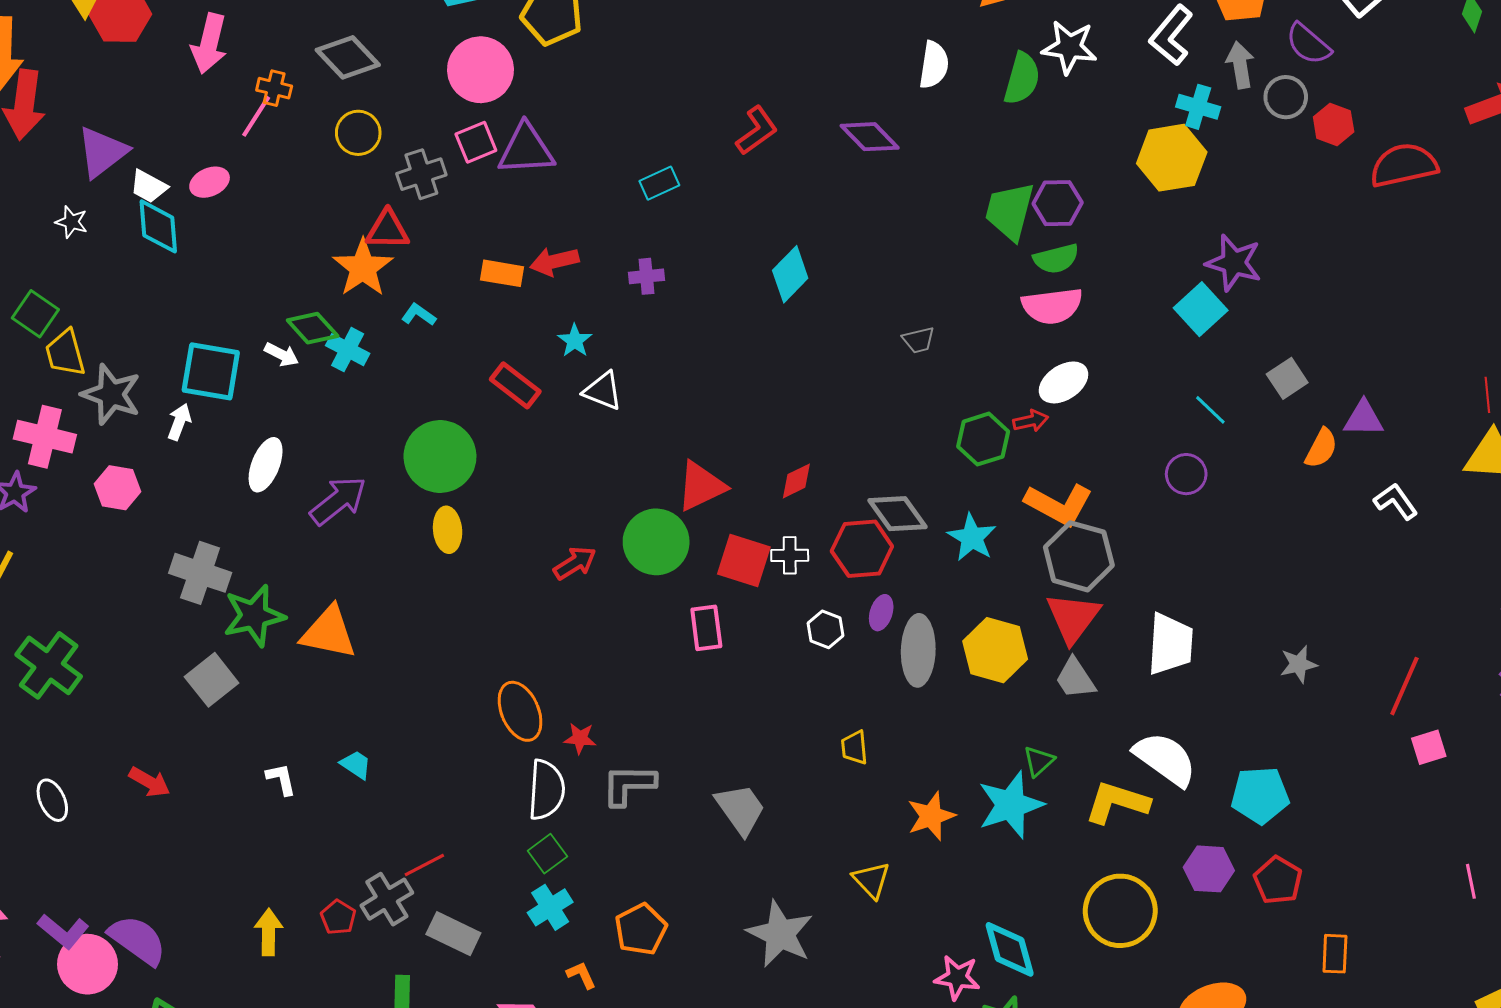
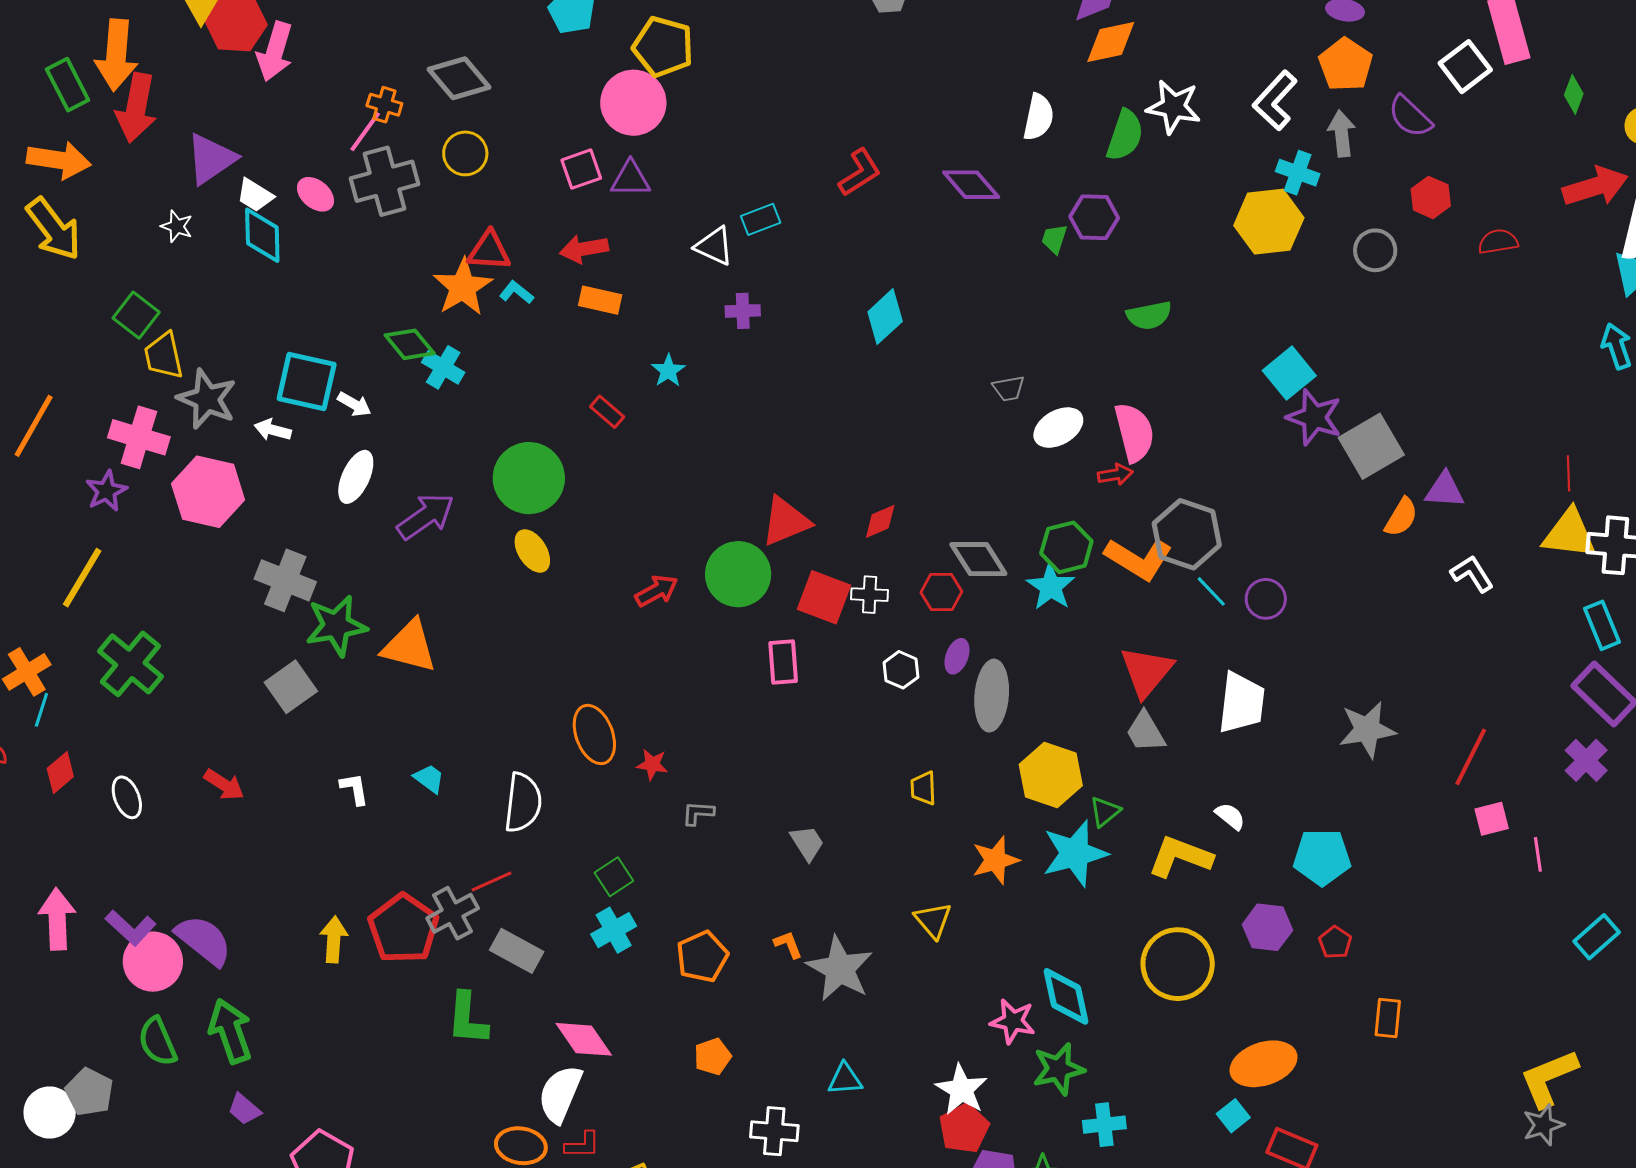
pink arrow: (209, 44) -> (275, 52), moved
pink circle: (480, 70) -> (633, 103), moved
gray circle: (1286, 97) -> (1375, 250), moved
purple triangle: (526, 149) -> (630, 179), size x0.7
red semicircle: (1404, 165) -> (1498, 242), size x0.6
gray cross: (421, 174) -> (384, 181), moved, size x1.4
pink ellipse: (210, 182) -> (315, 194), turned 60
purple hexagon: (1058, 203) -> (1094, 217), moved
green trapezoid: (1010, 211) -> (1054, 239), moved, size x0.5
red arrow: (554, 261) -> (584, 249), moved
purple star: (1234, 263) -> (1314, 417), moved
pink semicircle: (1052, 306) -> (1134, 432), moved, turned -100
cyan L-shape: (419, 315) -> (516, 292), moved
white arrow: (282, 355) -> (354, 404), moved
gray square: (1287, 378) -> (1371, 446), size x1.6
white ellipse: (1063, 382) -> (1058, 428), moved
red rectangle: (515, 385) -> (607, 412), size x0.7
white triangle: (603, 391) -> (714, 246), moved
cyan line: (1210, 410) -> (1211, 591), moved
white arrow: (179, 422) -> (273, 430), turned -99
green hexagon: (983, 439) -> (1066, 547), moved
purple circle: (1186, 474) -> (1266, 599), moved
pink hexagon: (117, 488) -> (208, 492), size x1.6
yellow ellipse: (448, 530) -> (532, 551), turned -30
red hexagon: (862, 549) -> (941, 592), size x0.7
gray hexagon: (1079, 556) -> (1187, 534), moved
yellow hexagon: (995, 650) -> (1051, 775), moved
gray star: (1299, 664) -> (1367, 730), size x1.5
white semicircle: (1165, 759) -> (1230, 816), size x0.5
gray L-shape: (629, 785) -> (698, 813), size x0.6
white semicircle: (546, 790) -> (523, 803), moved
gray trapezoid: (740, 809) -> (807, 843), size x0.7
red pentagon: (1278, 880) -> (1335, 942), size x0.7
pink line: (1471, 881) -> (1538, 854), moved
red pentagon: (338, 917) -> (403, 929), size x2.0
orange L-shape: (581, 975) -> (788, 945), moved

